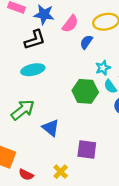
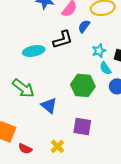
black L-shape: (35, 40) -> (63, 39), moved
green hexagon: (85, 91) -> (83, 85), moved
green arrow: (23, 110) -> (23, 88), turned 75

